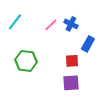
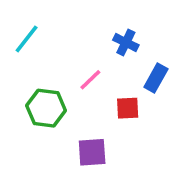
pink line: (51, 25) -> (90, 80), moved
purple square: (71, 83) -> (92, 152), moved

